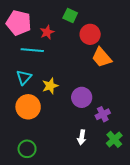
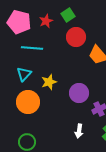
green square: (70, 15) -> (68, 15), turned 32
red star: (47, 32) -> (46, 21), moved
red circle: (90, 34) -> (76, 37), moved

